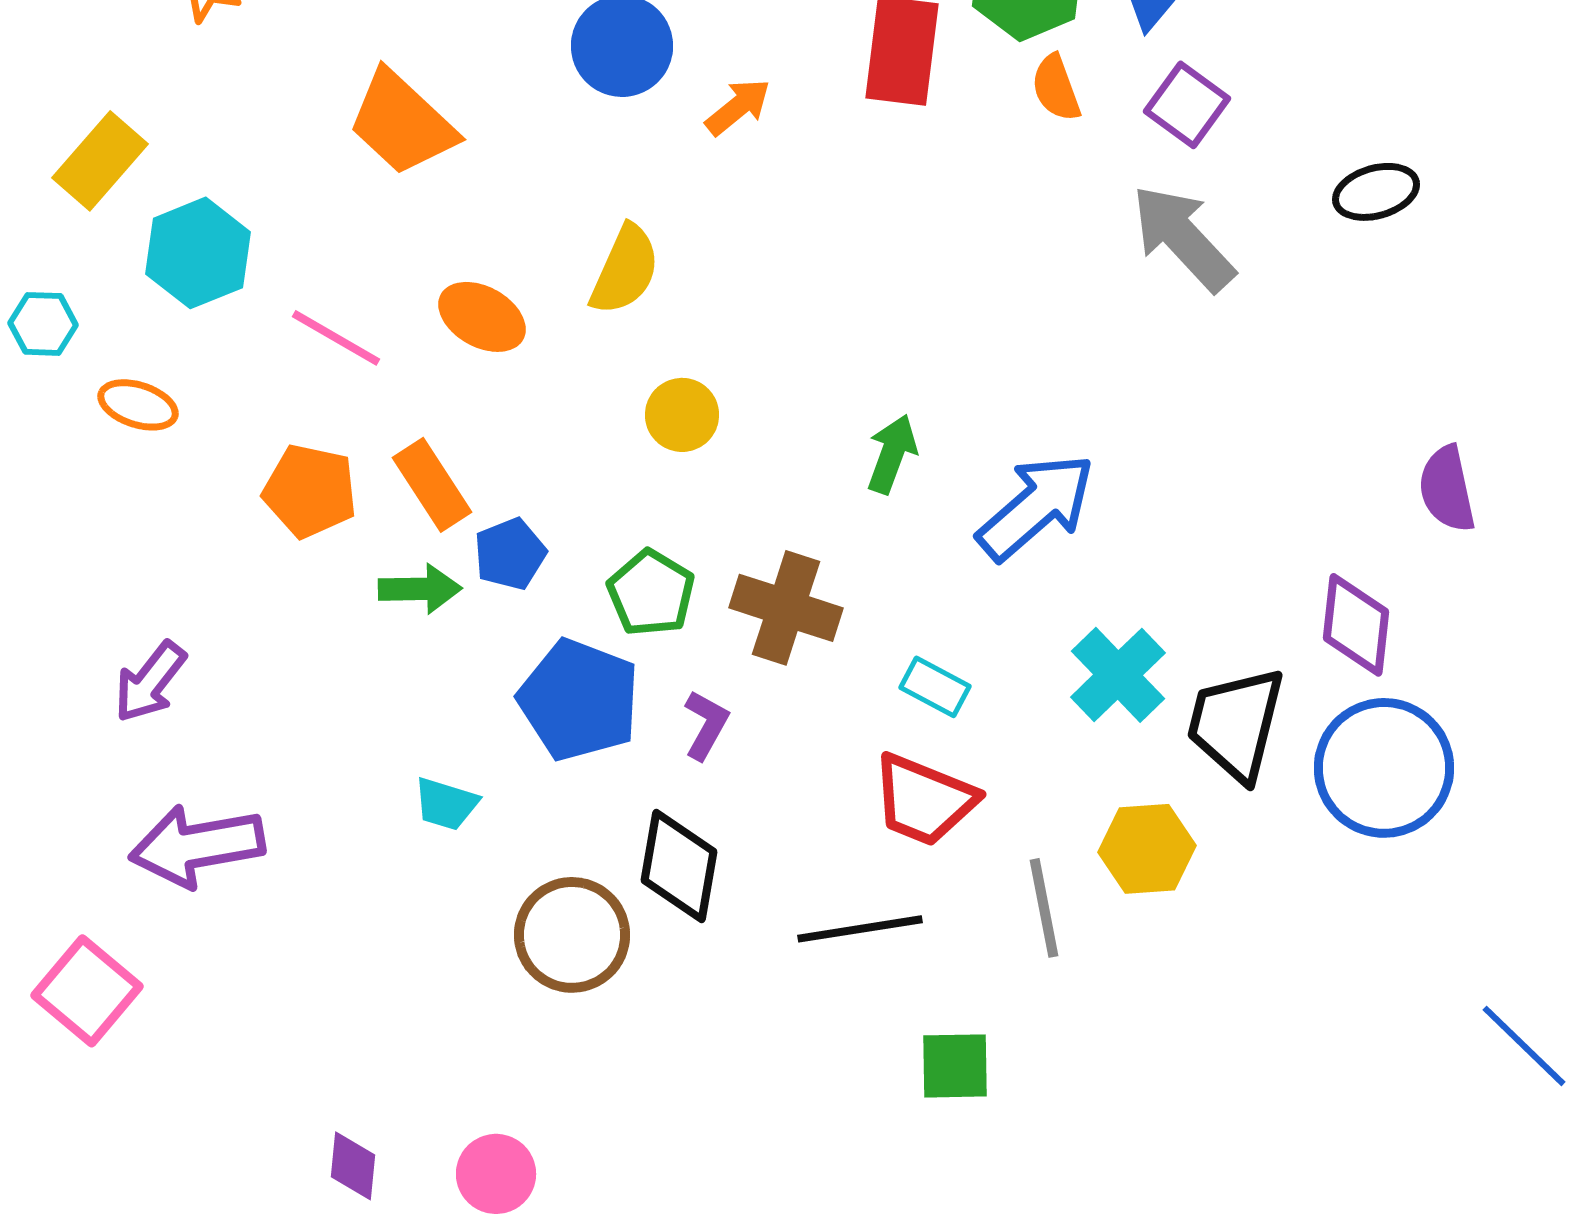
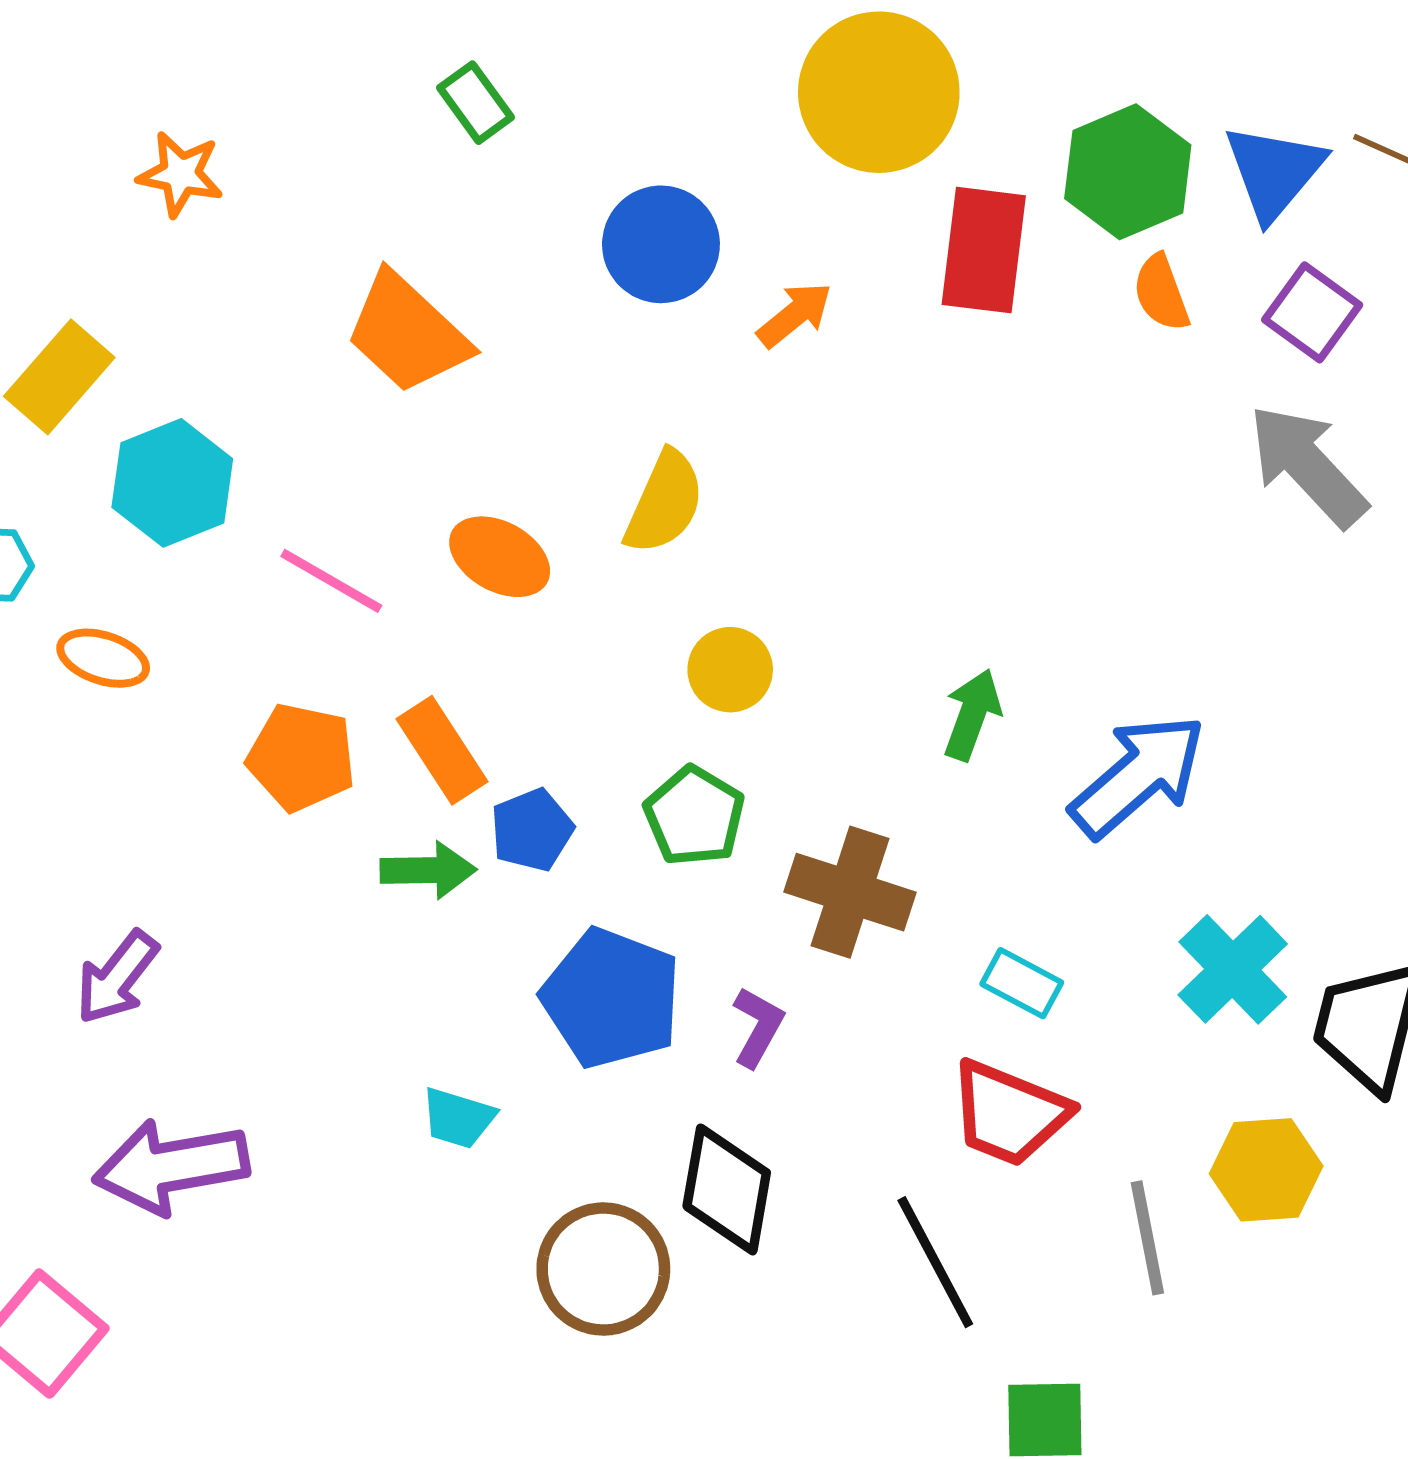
green pentagon: (651, 593) -> (694, 816), moved
black line: (860, 929) -> (935, 1262), turned 71

